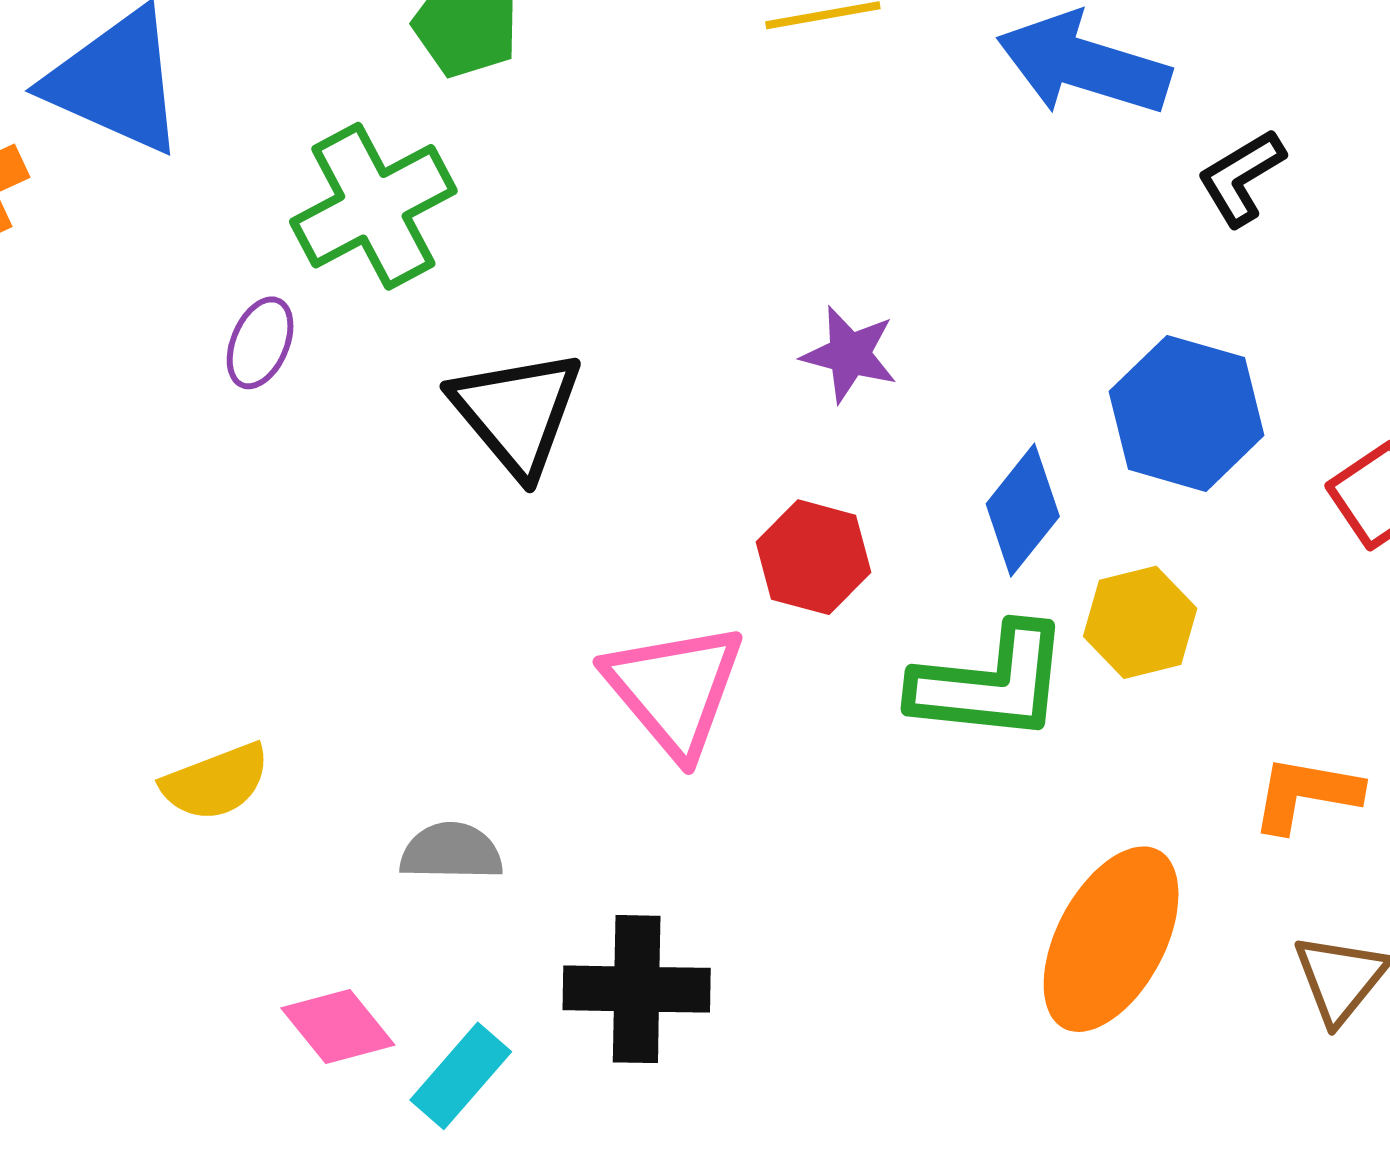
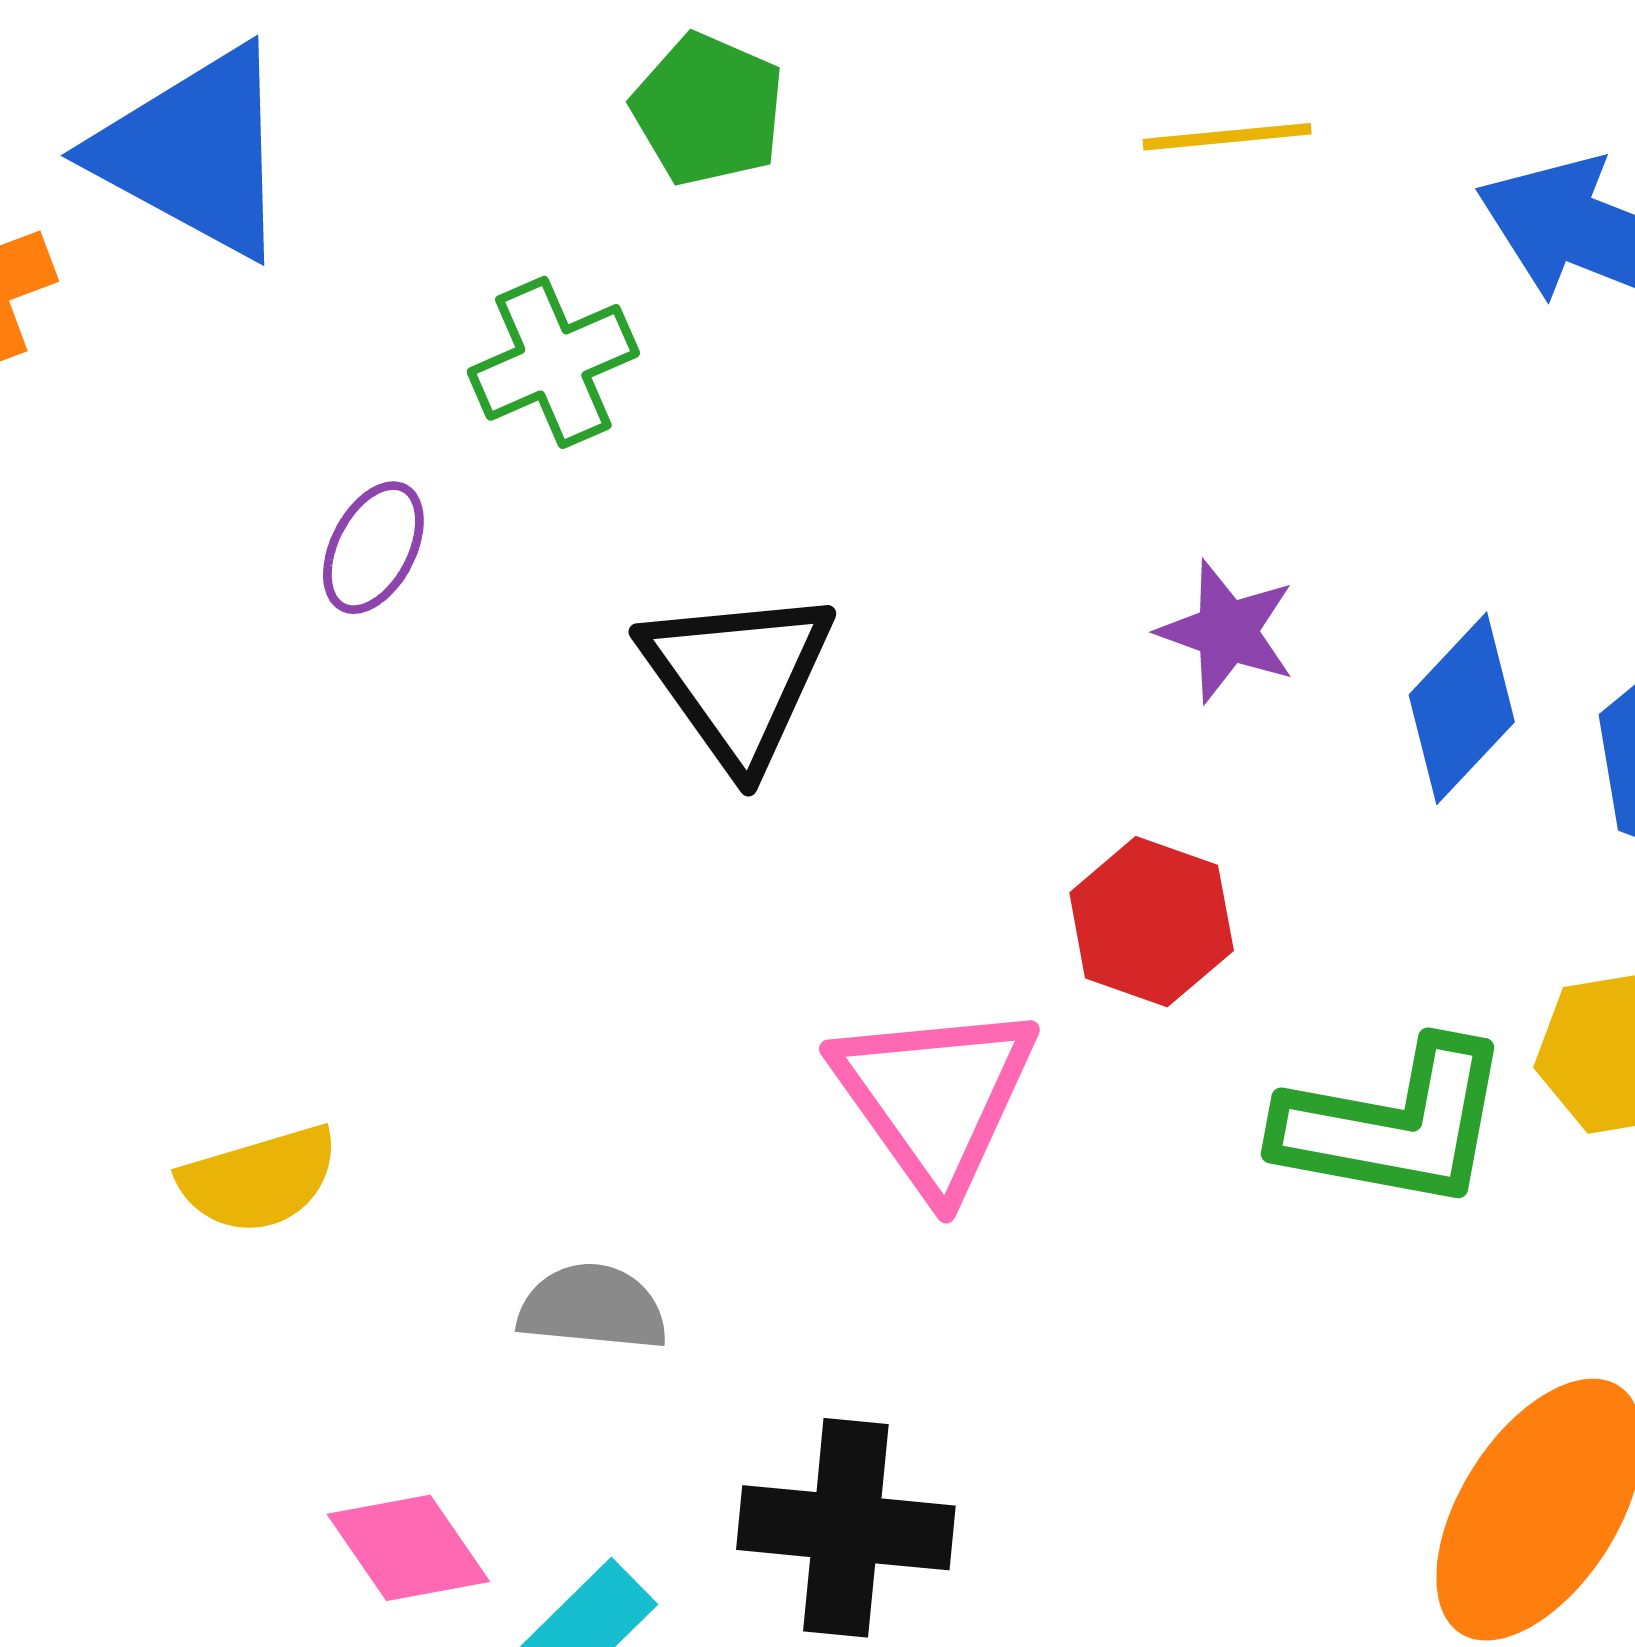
green cross: (373, 206) -> (553, 362), size x0.7
blue diamond: (1023, 510) -> (1462, 708), moved

